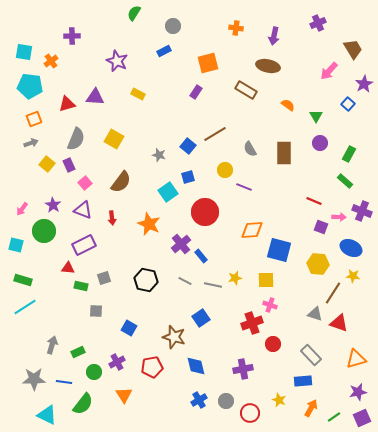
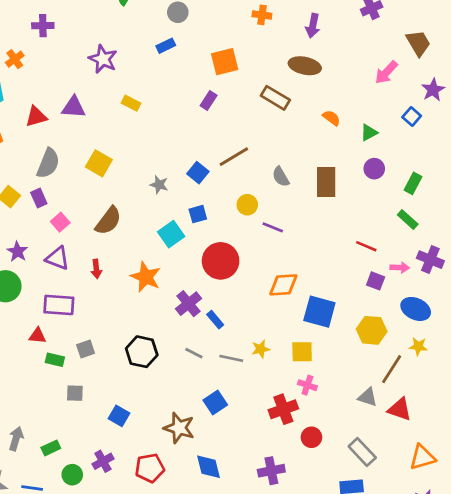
green triangle: (316, 116) -> (369, 133), turned 32
purple rectangle: (84, 245) -> (59, 305), turned 30

